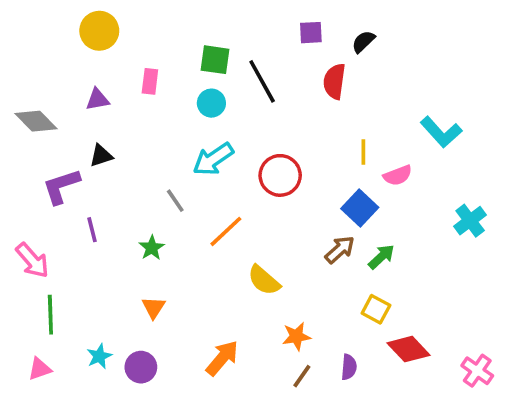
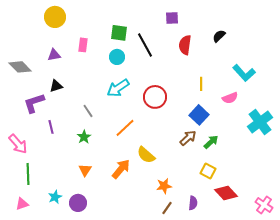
black semicircle: (363, 42) -> (219, 36), moved
pink semicircle: (398, 175) -> (230, 98), moved
gray line: (175, 201) -> (88, 111), moved
cyan cross: (470, 221) -> (260, 122), size x1.4
orange arrow: (222, 358) -> (121, 169), moved

